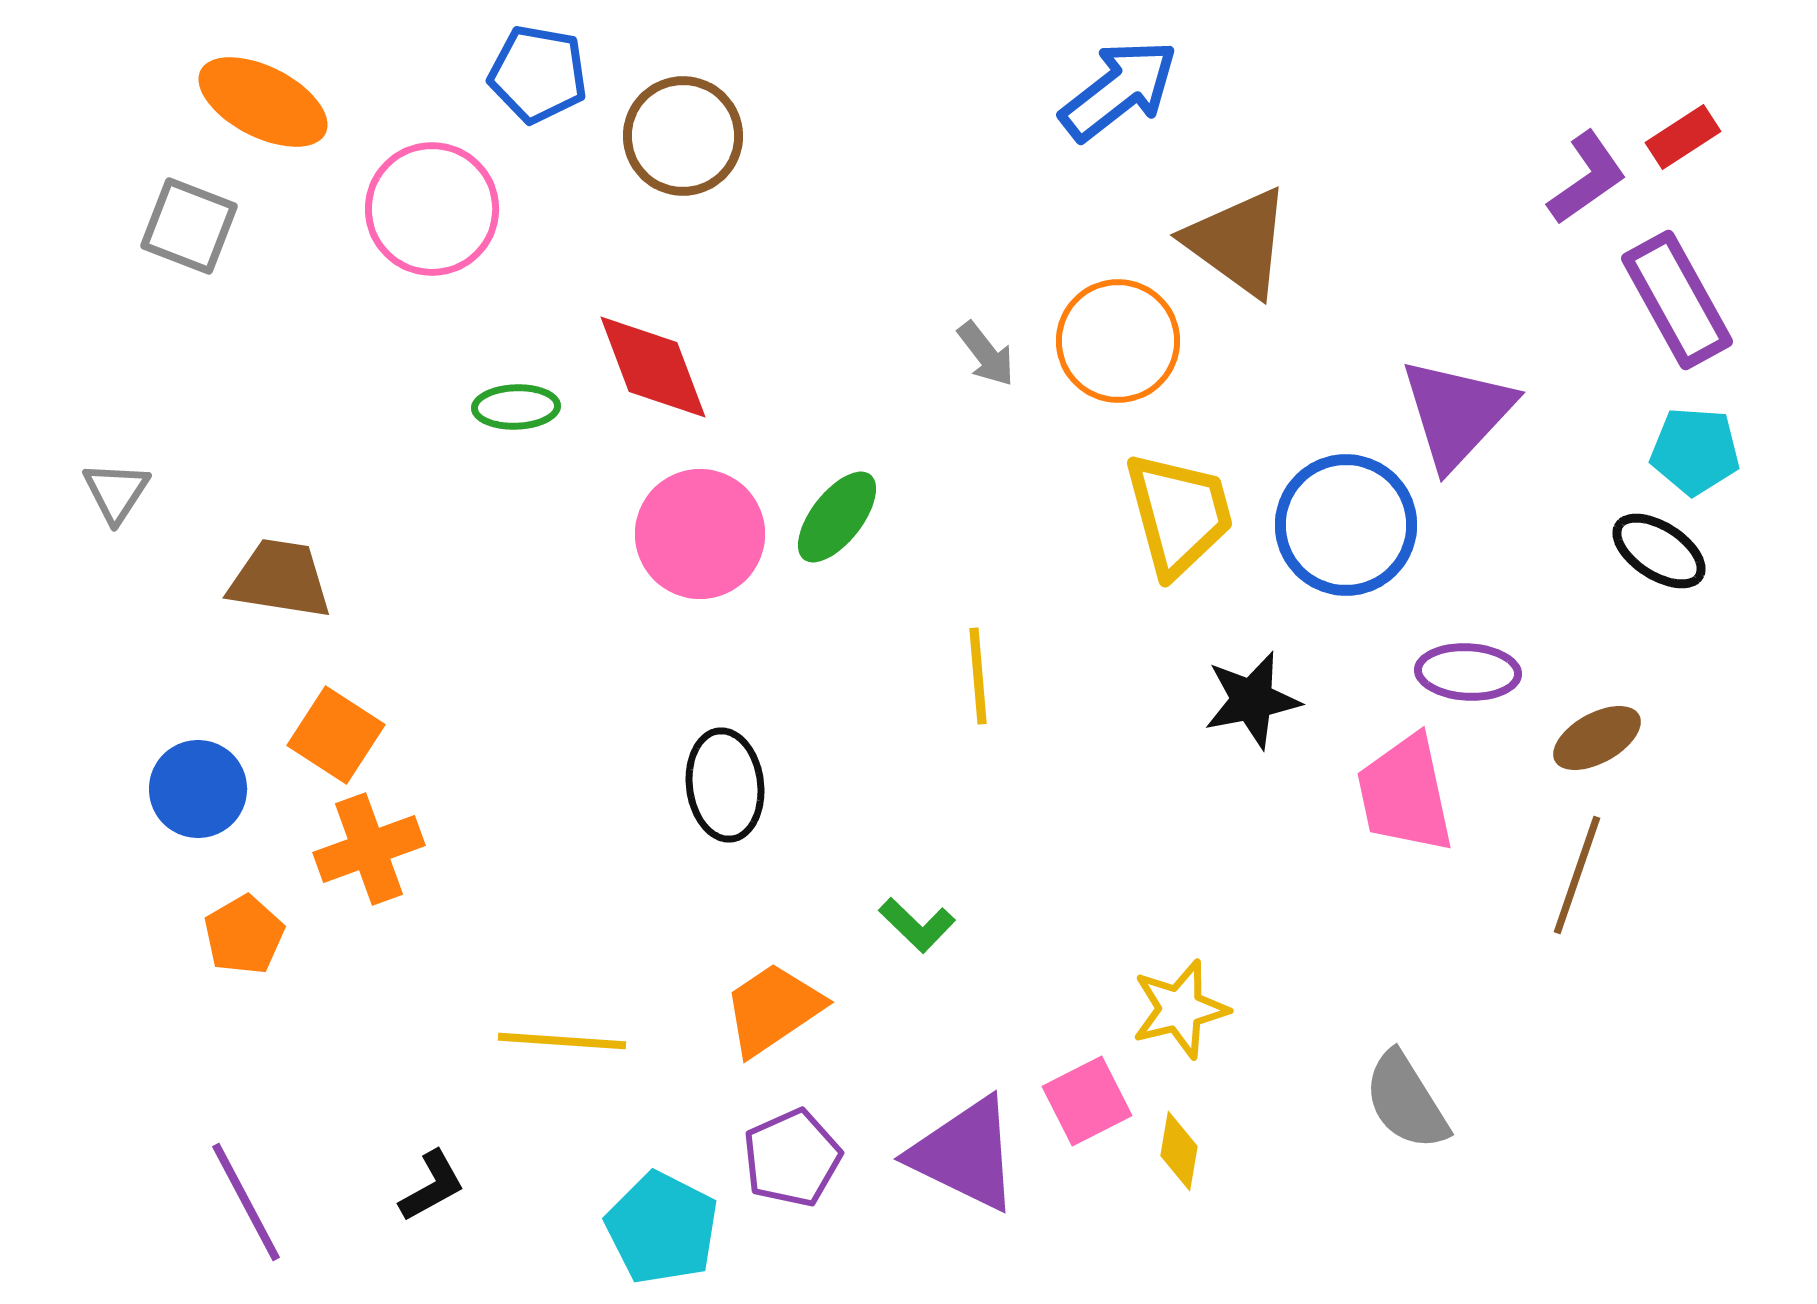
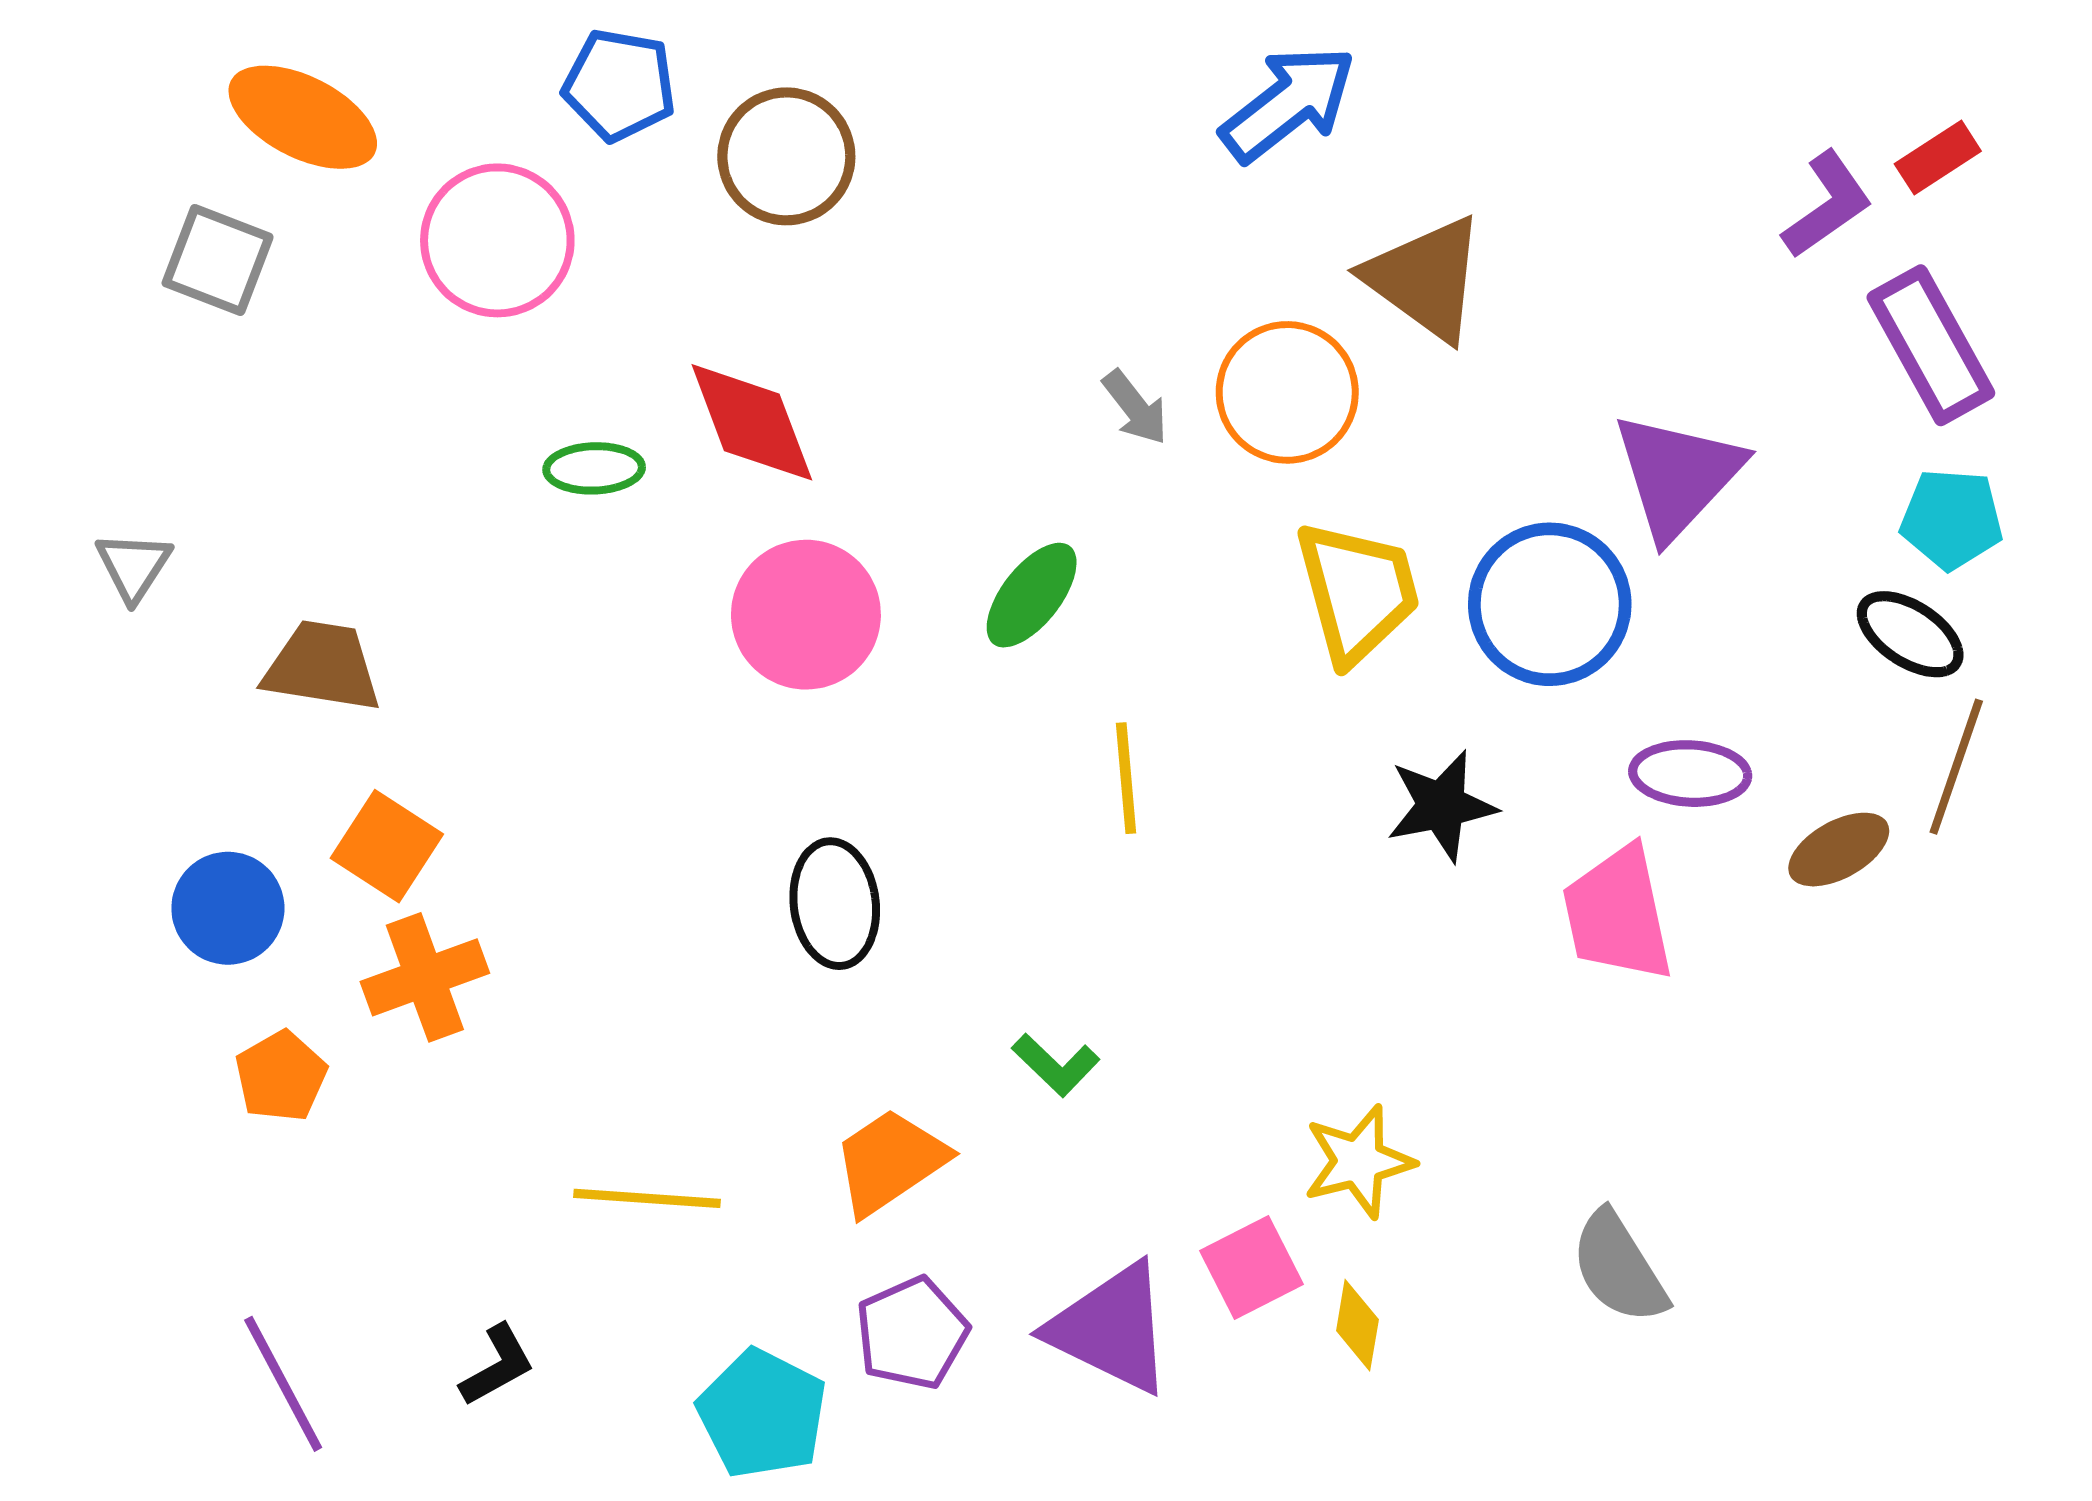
green ellipse: (837, 517) -> (1032, 595), moved
brown line: (1577, 875) -> (1956, 767), moved

